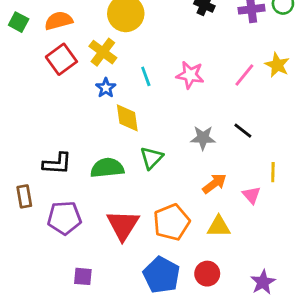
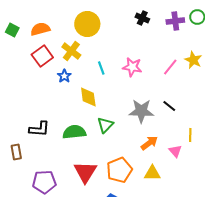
blue star: (106, 88) -> (64, 76), moved
gray star: (203, 138) -> (141, 111), size x1.4
purple pentagon: (64, 218) -> (44, 182), moved

